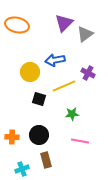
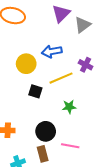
black circle: (39, 135) -> (46, 131), moved
pink line: (80, 141) -> (70, 146), moved

